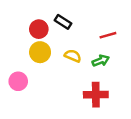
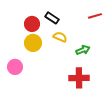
red line: (108, 35) -> (95, 16), moved
yellow semicircle: (73, 56) -> (60, 37), moved

